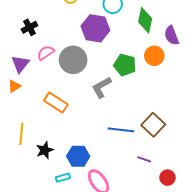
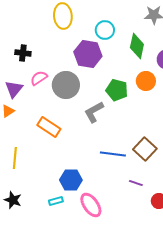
black cross: (29, 27) -> (23, 53), turned 35
black star: (45, 150) -> (13, 200), moved, turned -30

